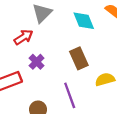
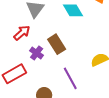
brown rectangle: (79, 58) -> (57, 44), moved

